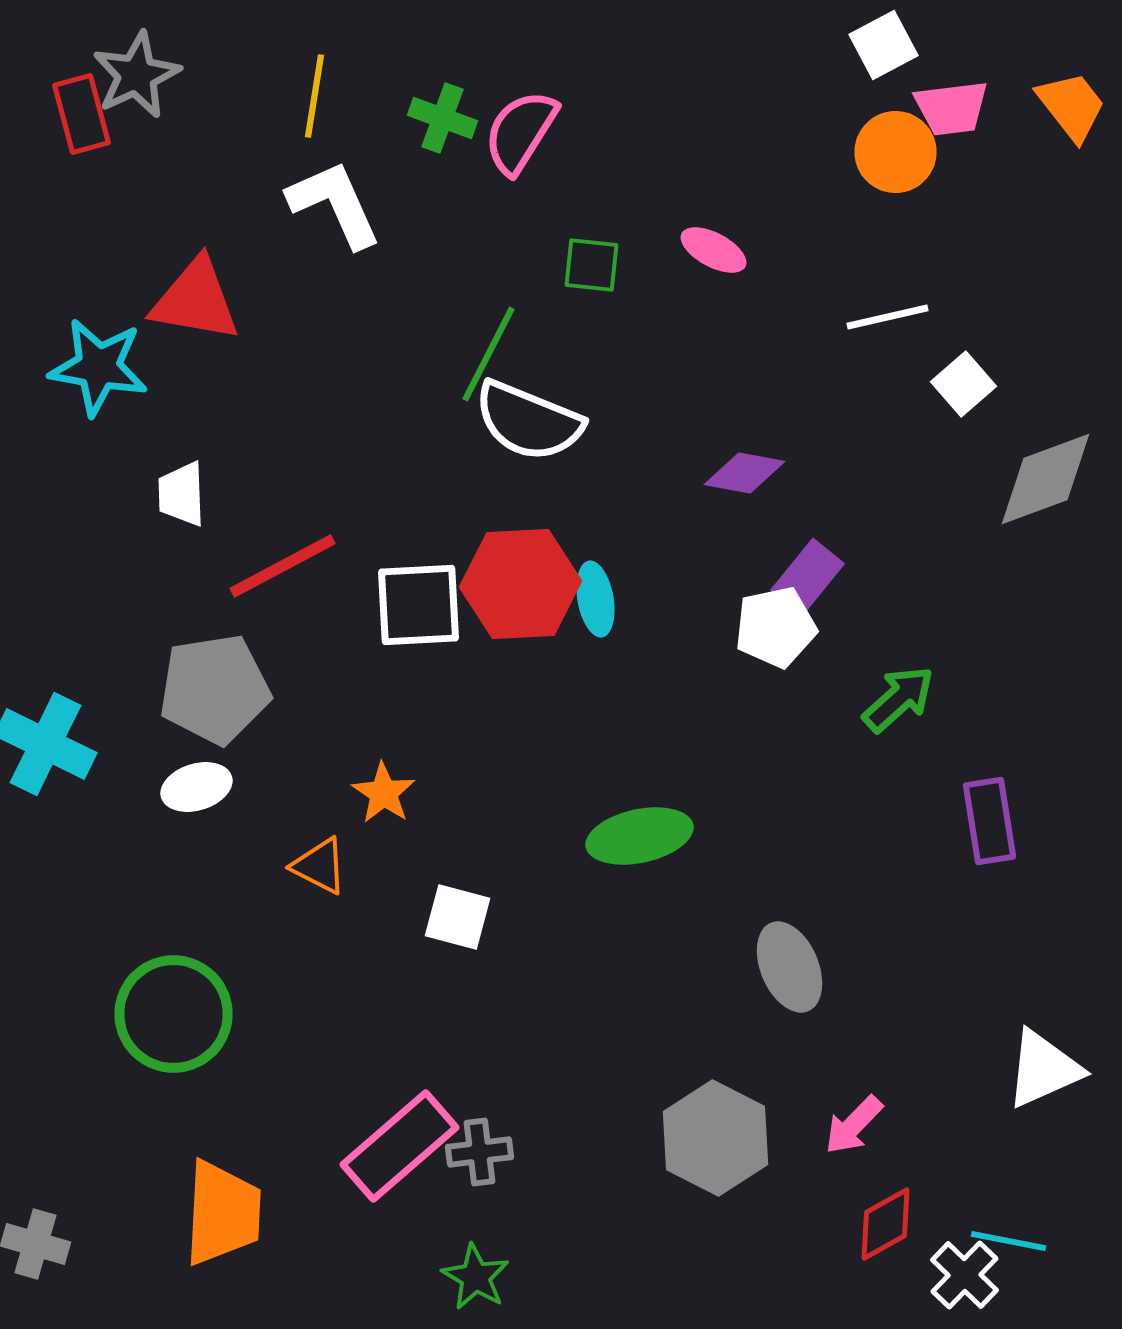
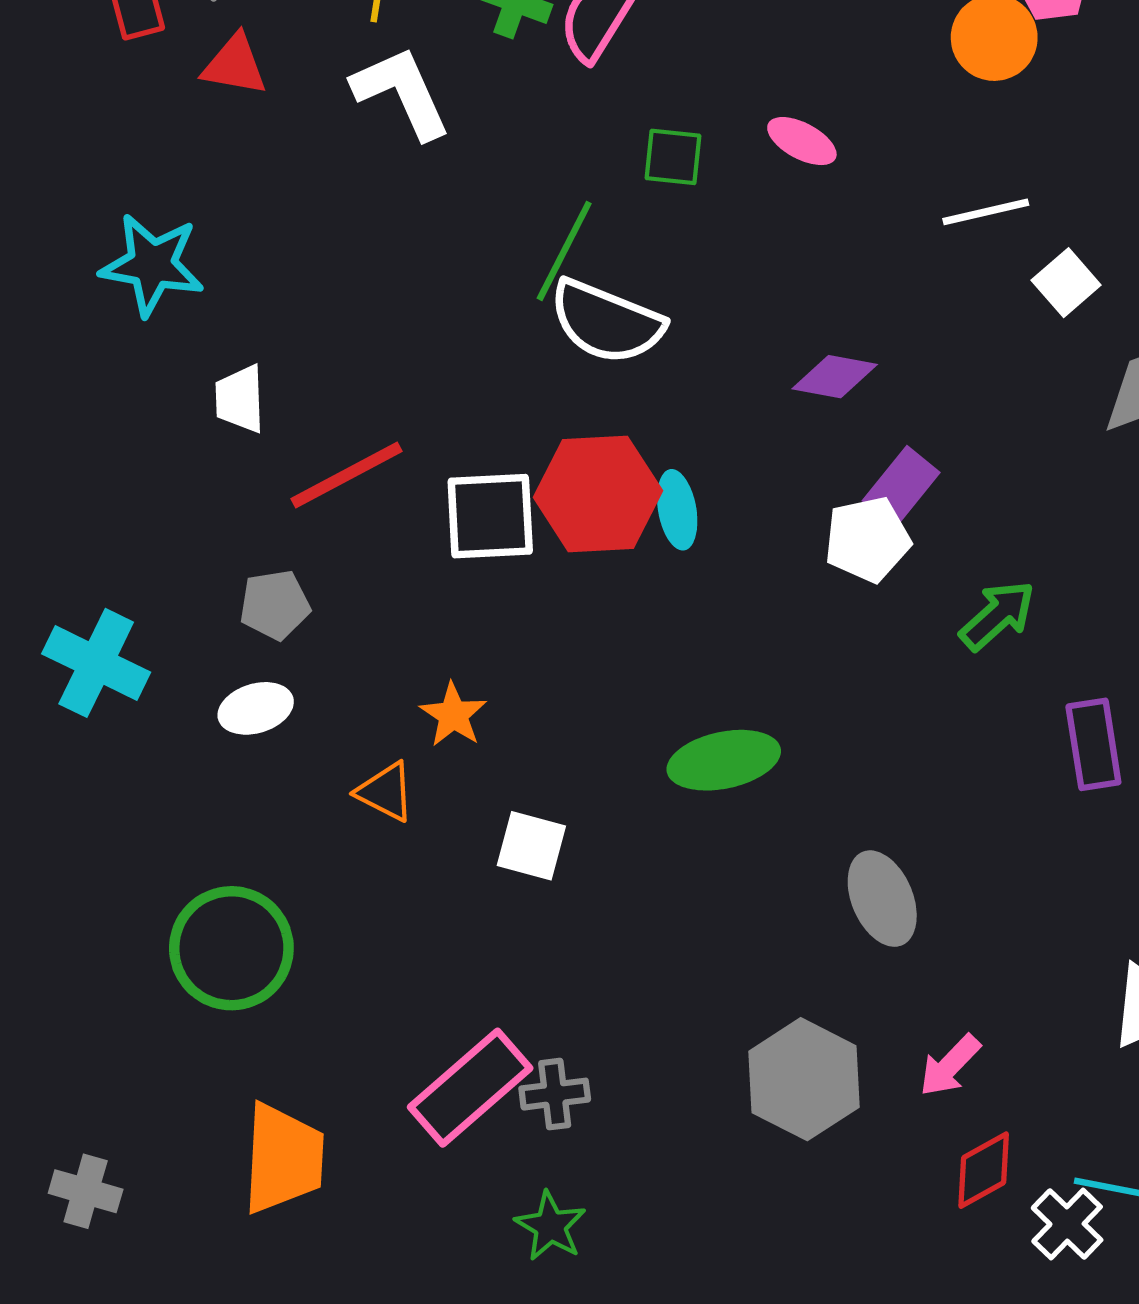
red triangle: (196, 300) -> (235, 65), moved, size x0.7
gray pentagon: (214, 689) -> (275, 605), size x0.6

